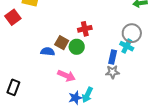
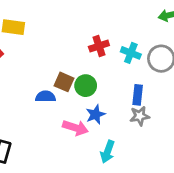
red cross: (85, 29) -> (99, 46), moved
cyan cross: (127, 46) -> (131, 53), moved
blue star: (75, 98) -> (95, 114), moved

